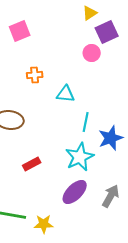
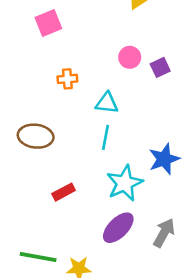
purple square: (107, 32) -> (160, 67), moved, size x0.7
pink circle: (92, 53) -> (130, 57), moved
cyan line: (86, 122) -> (106, 137), moved

